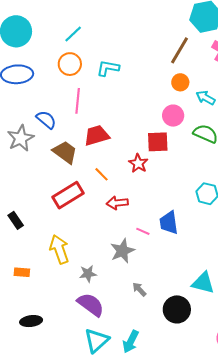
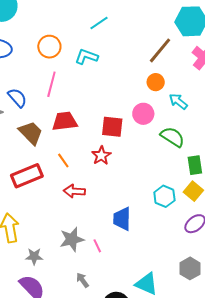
cyan line: (73, 34) -> (99, 23), moved
red square: (158, 142) -> (112, 127), moved
pink line: (143, 231) -> (97, 246), moved, turned 32

